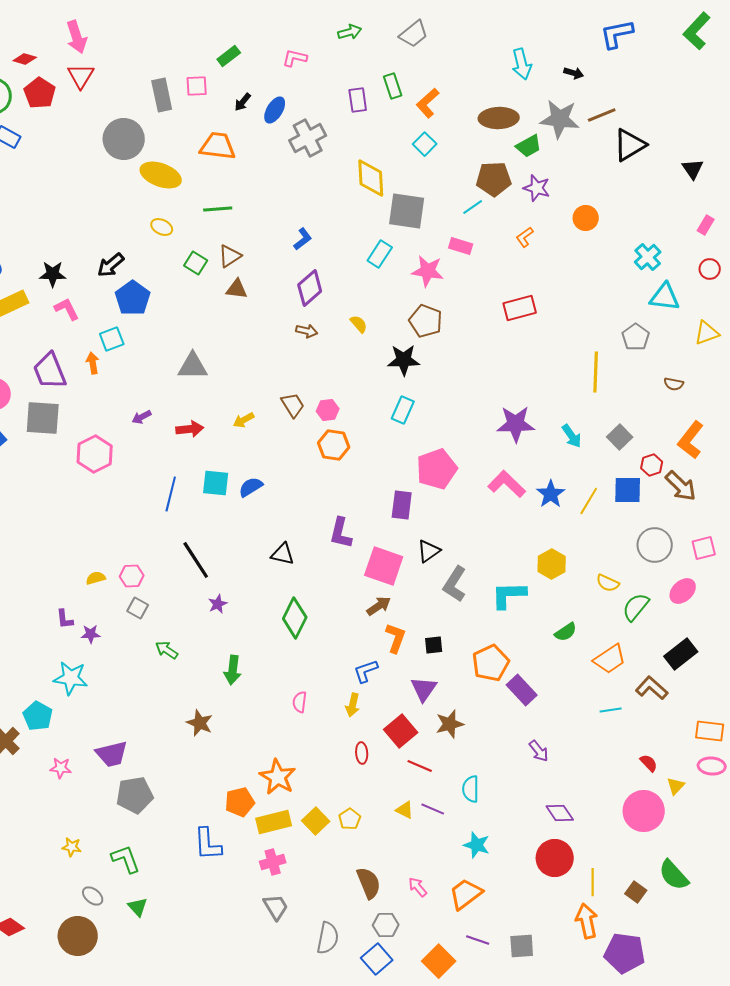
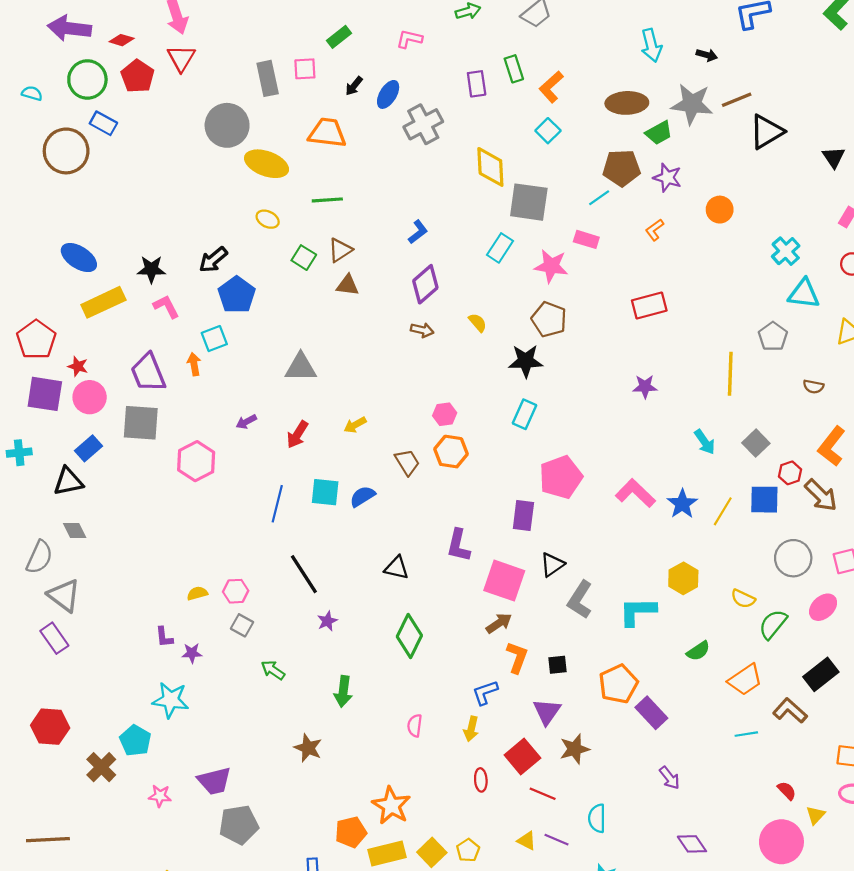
brown trapezoid: (293, 405) -> (407, 462), moved
purple star: (516, 424) -> (645, 387), moved, size x0.6
red arrow: (190, 429) -> (297, 435), turned 128

